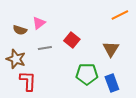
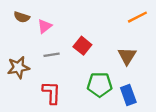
brown semicircle: (20, 30) -> (22, 17), moved
brown star: (16, 59) -> (18, 67), turned -30
red L-shape: (28, 81) -> (52, 93), moved

